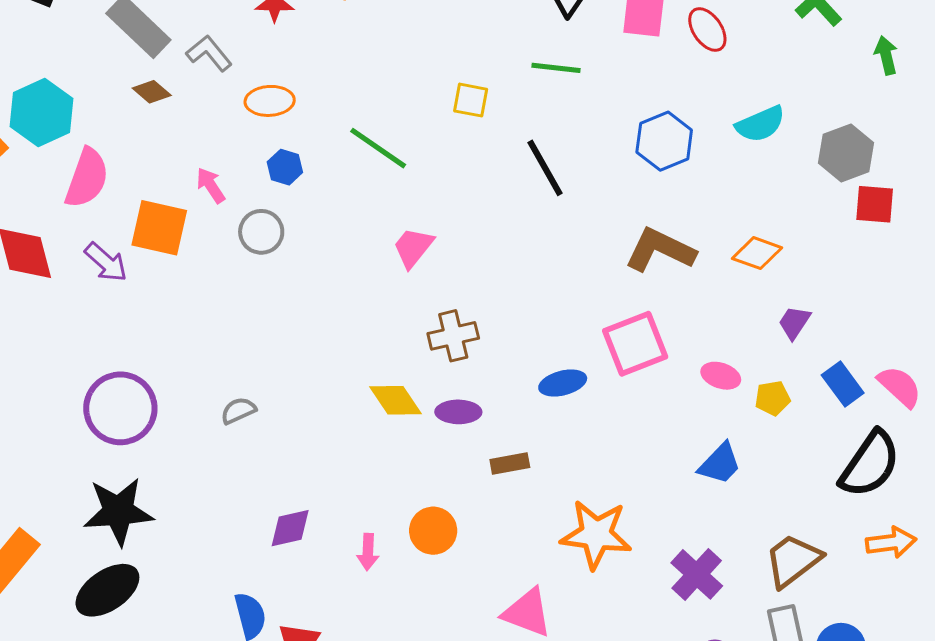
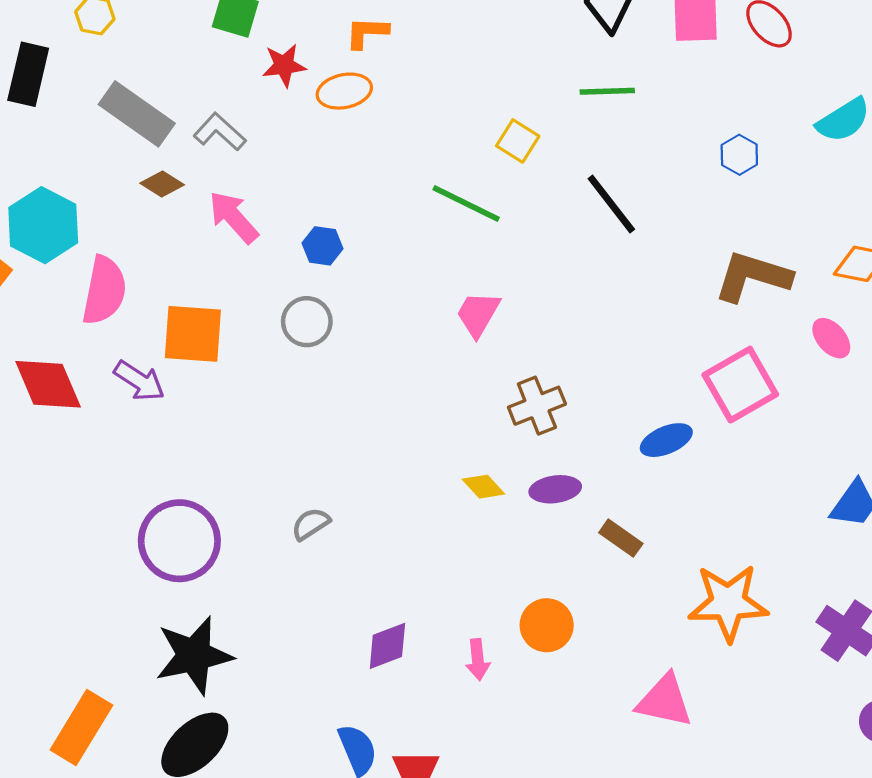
yellow square: (471, 100) -> (518, 141), turned 30
orange ellipse: (270, 101) -> (344, 91), moved
blue hexagon: (664, 141) -> (739, 155), size x0.6
green line: (378, 148) -> (466, 203), moved
pink arrow: (211, 185) -> (234, 217), moved, size x1.4
pink ellipse: (721, 376) -> (831, 338), moved, turned 39
yellow diamond: (395, 400) -> (483, 487), size x0.7
brown rectangle: (510, 463) -> (621, 538), turned 54

